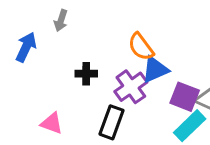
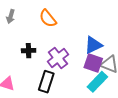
orange semicircle: (141, 47) -> (48, 18), moved
blue triangle: (155, 70) -> (93, 45), moved

